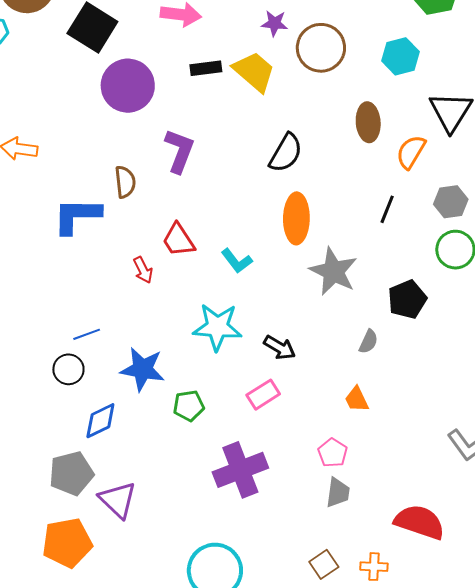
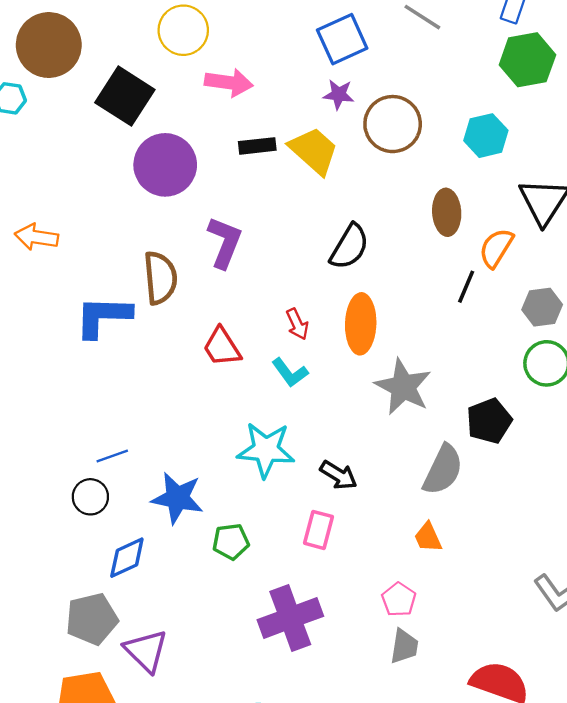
brown semicircle: (125, 182) -> (160, 278), size x1.4
black line: (387, 209) -> (466, 287), moved
red arrow: (143, 270) -> (297, 324), moved
gray semicircle: (368, 342) -> (443, 470), size x1.8
pink rectangle: (263, 395) -> (318, 530), turned -44

